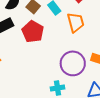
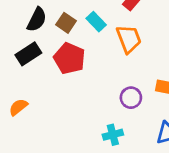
purple circle: (73, 63) -> (131, 98), size x0.6

